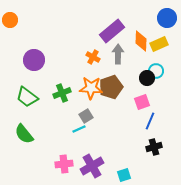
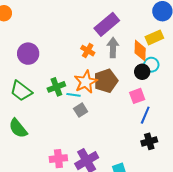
orange diamond: (141, 41) -> (140, 51), moved
orange star: (91, 88) -> (86, 82), turned -30
cyan line: (79, 129) -> (74, 95), moved, turned 32

